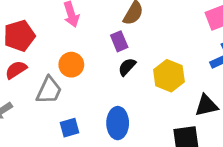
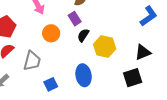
orange circle: (71, 65) -> (51, 33), moved
yellow hexagon: (169, 76) -> (105, 47), moved

